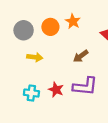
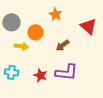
orange circle: (50, 27) -> (35, 32), moved
cyan cross: (31, 93) -> (11, 72), moved

